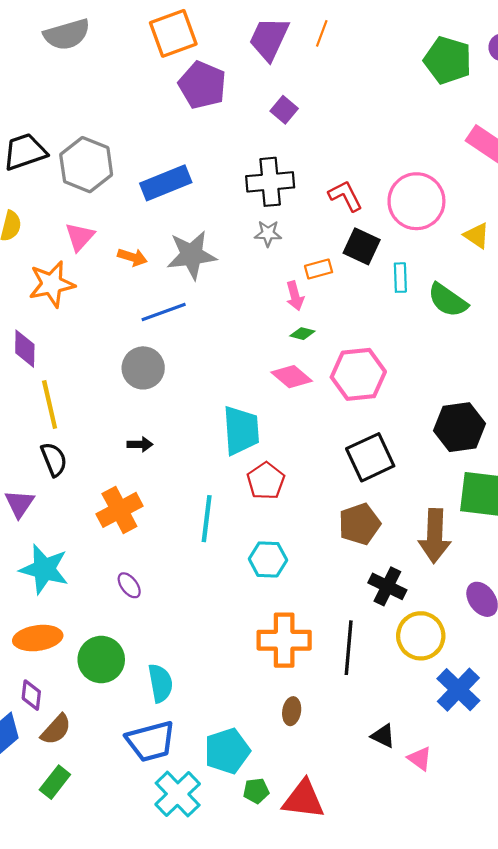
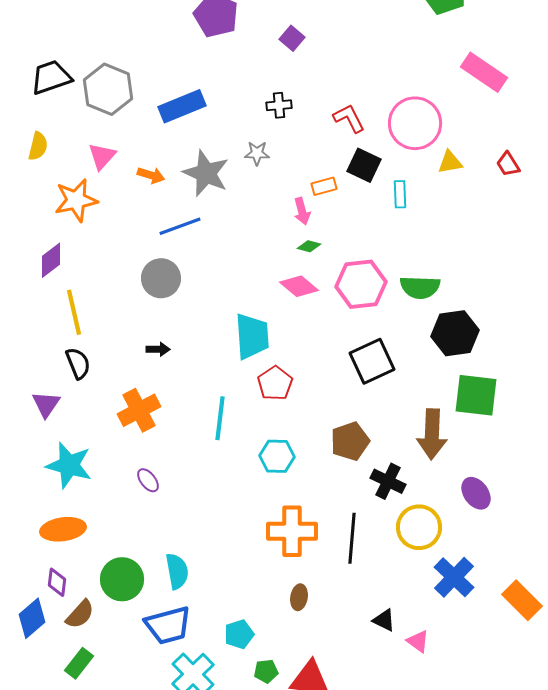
black cross: (270, 182) -> (279, 105), size x0.6
gray star: (268, 233) -> (257, 153), moved
yellow triangle: (477, 236) -> (450, 162), moved, turned -44
gray star: (192, 255) -> (206, 173), turned 30
green semicircle: (448, 300) -> (420, 287), moved, turned -33
purple diamond: (25, 349) -> (51, 260), turned 51
brown pentagon: (359, 524) -> (350, 441), moved
green circle: (101, 660) -> (122, 579), moved
cyan pentagon: (227, 751) -> (239, 634), size x0.7

